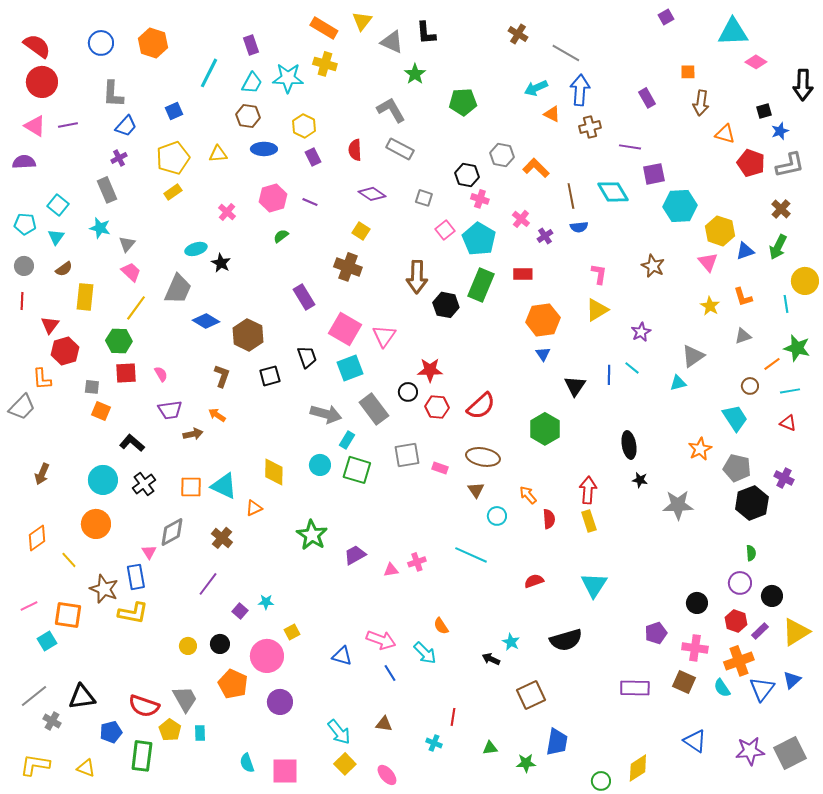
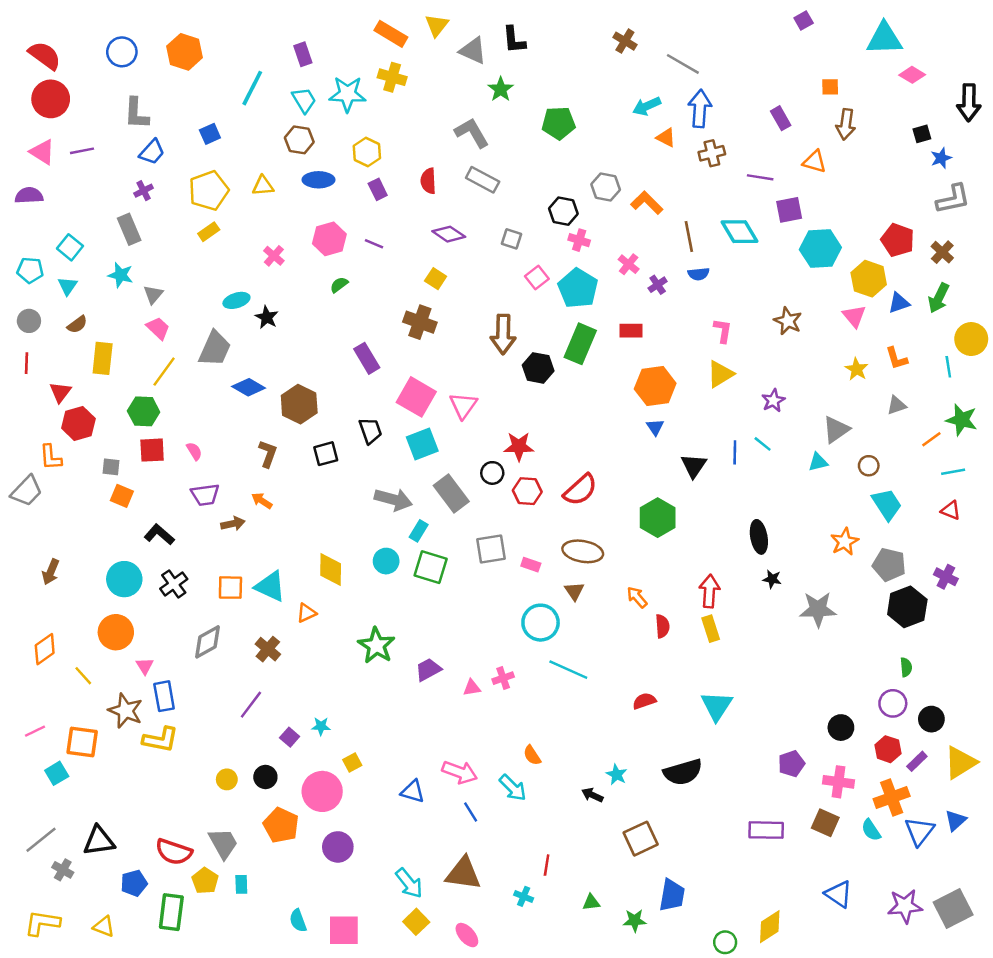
cyan trapezoid: (252, 83) -> (304, 100), turned -60
orange triangle: (725, 134) -> (814, 162), moved
red pentagon: (751, 163) -> (898, 240), moved
brown circle: (750, 386) -> (869, 466), moved
cyan circle: (497, 516) -> (541, 623), moved, size x1.6
pink triangle: (149, 552) -> (145, 666), moved
brown triangle: (384, 724) -> (463, 874), size x1.8

